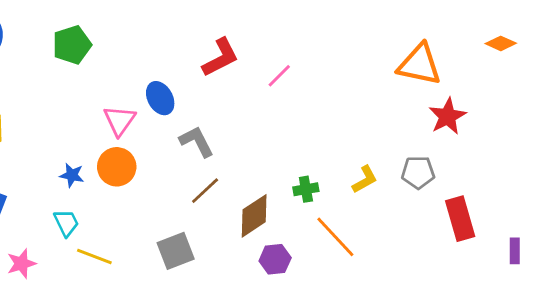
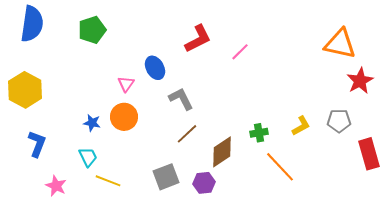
pink triangle: (120, 121) -> (126, 84), size x0.7
purple hexagon: (275, 259) -> (204, 183), moved
pink star: (21, 264) -> (56, 186), turned -30

